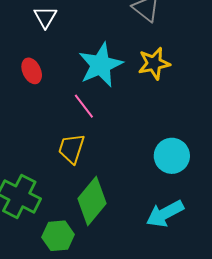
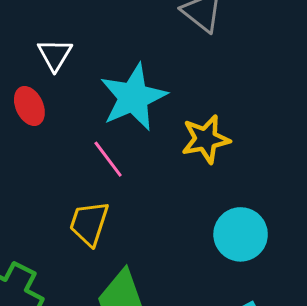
white triangle: (45, 17) -> (55, 55), moved
yellow star: (154, 63) -> (206, 139), moved

